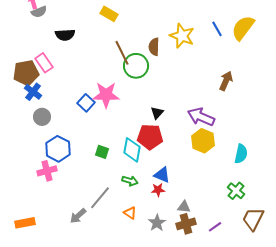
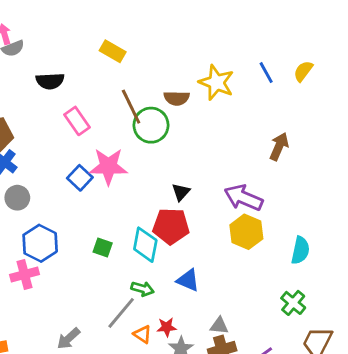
yellow semicircle: (243, 28) -> (303, 71), size x0.6
brown semicircle: (154, 47) -> (177, 98), turned -90
pink rectangle: (44, 63) -> (77, 121), moved
red star: (158, 190) -> (167, 327), moved
gray line: (100, 198) -> (121, 313), moved

